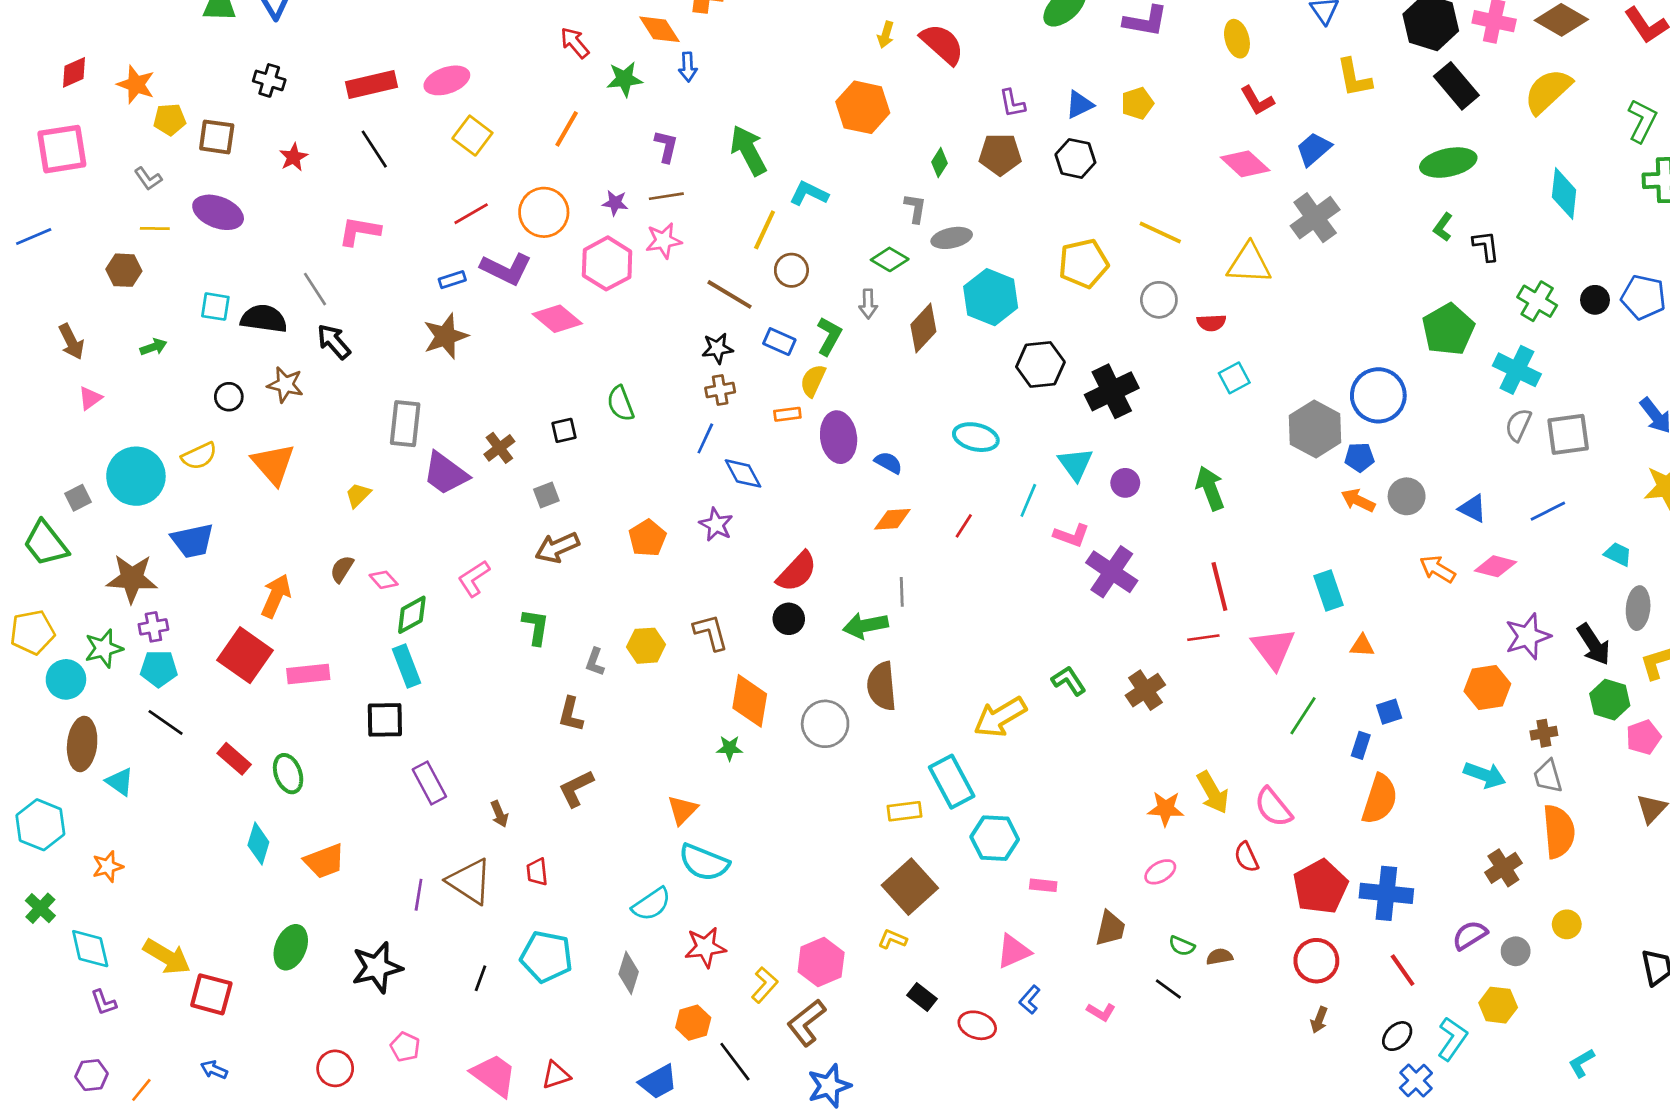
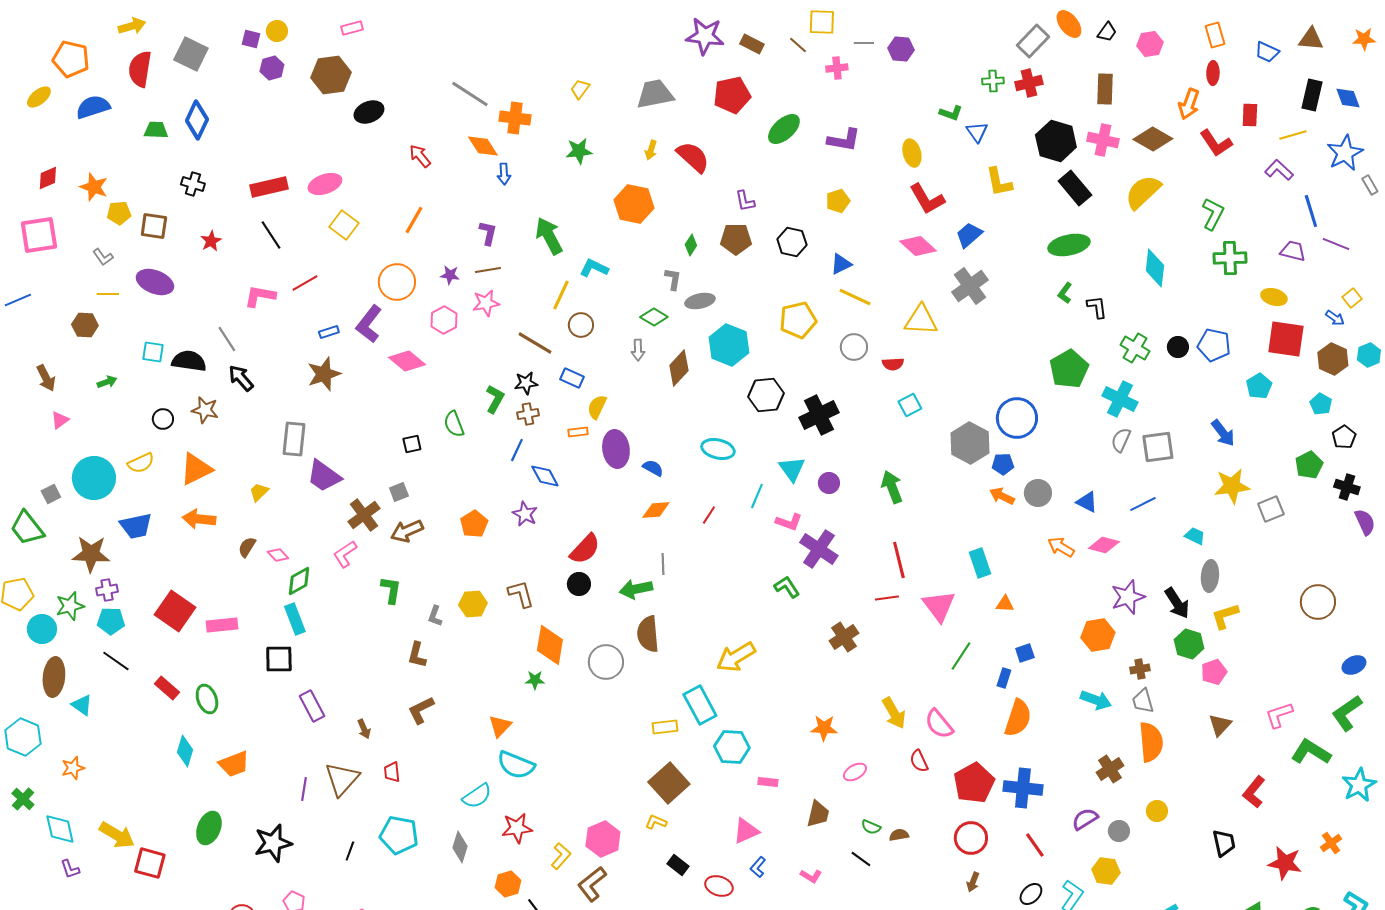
green star: (625, 79) -> (579, 151), moved
red L-shape: (1257, 101) -> (927, 199), size x1.4
blue triangle: (1079, 105) -> (841, 264), moved
red line: (471, 214) -> (305, 283), moved
pink hexagon: (607, 263) -> (444, 320), size x0.7
purple L-shape: (506, 269) -> (369, 324), turned 102
green L-shape: (829, 336) -> (495, 399), moved
brown cross: (499, 448) -> (364, 515), moved, size x1.4
orange triangle: (273, 464) -> (196, 469), turned 45
orange arrow: (276, 596) -> (199, 519), moved, turned -108
green L-shape: (1069, 681) -> (787, 587), moved
orange star: (1166, 809) -> (824, 728), moved
brown triangle: (470, 881) -> (342, 779), turned 39

